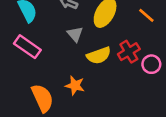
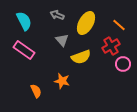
red cross: (129, 52) -> (111, 46), moved
orange semicircle: (42, 98) -> (36, 91), size x0.6

